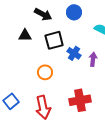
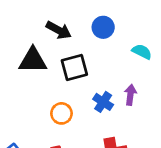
black triangle: (25, 35) -> (33, 60), size x1.5
blue cross: (74, 53) -> (103, 102), moved

